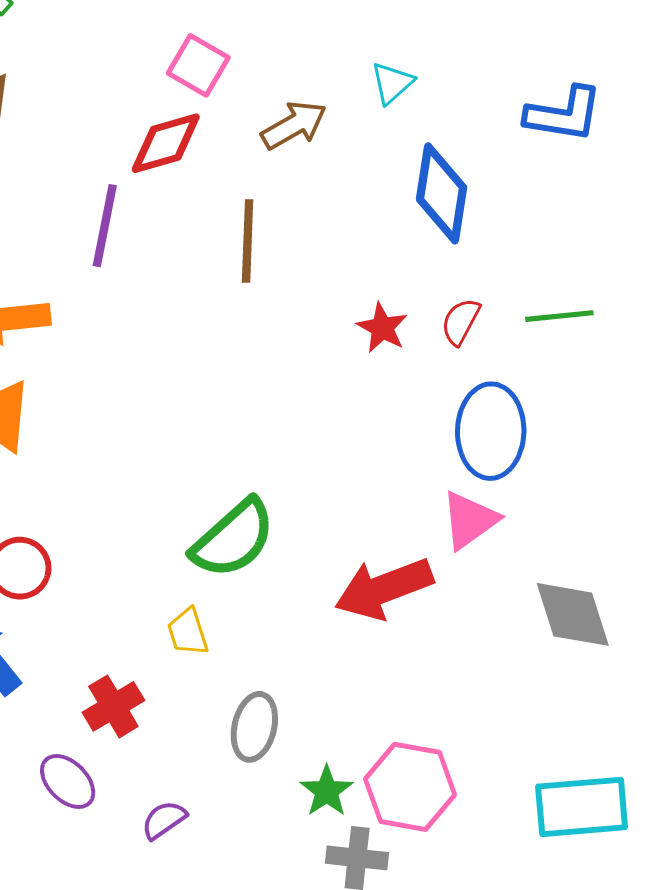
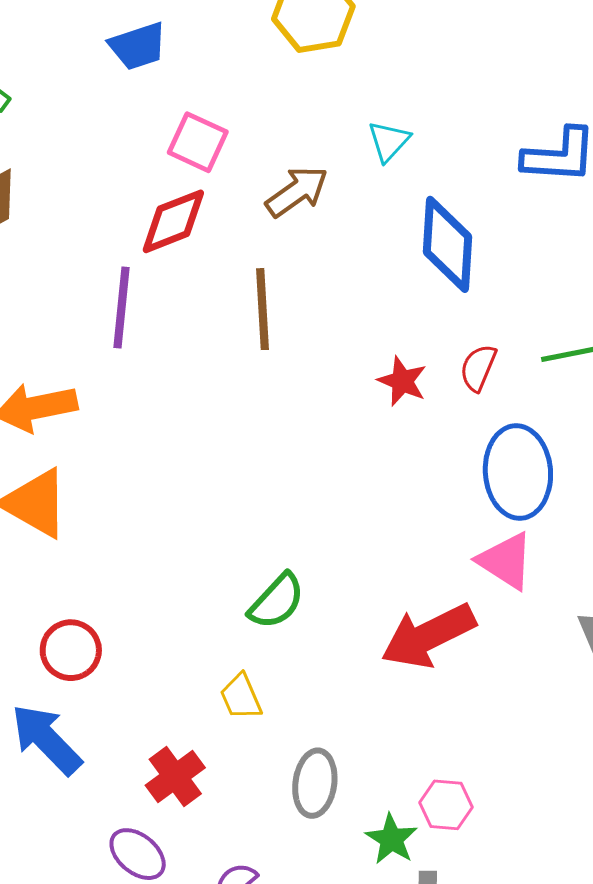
pink triangle: (470, 520) -> (506, 561), turned -46
green semicircle: (233, 539) -> (277, 601), size x0.7
pink hexagon: (410, 787) -> (446, 805), moved, size x0.6

